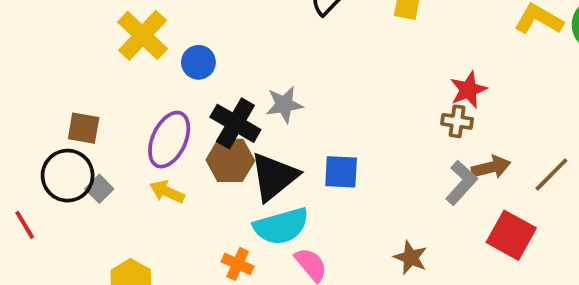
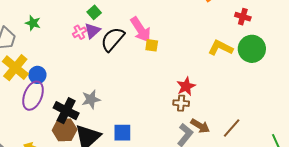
blue circle: (198, 62) -> (37, 75), moved
purple ellipse: (169, 140) -> (33, 96), moved
brown arrow: (491, 167) -> (200, 126), turned 48

